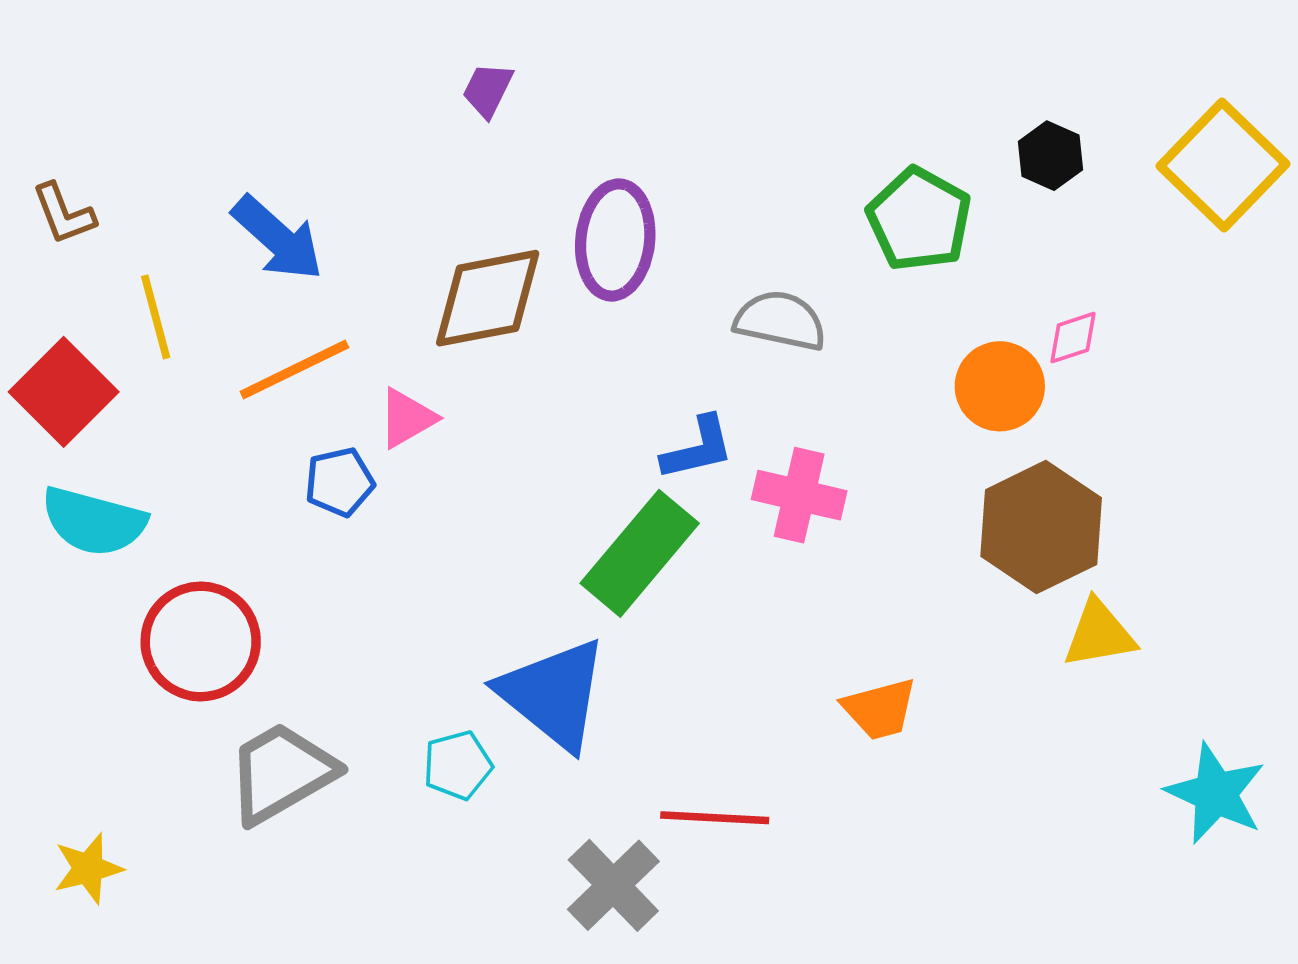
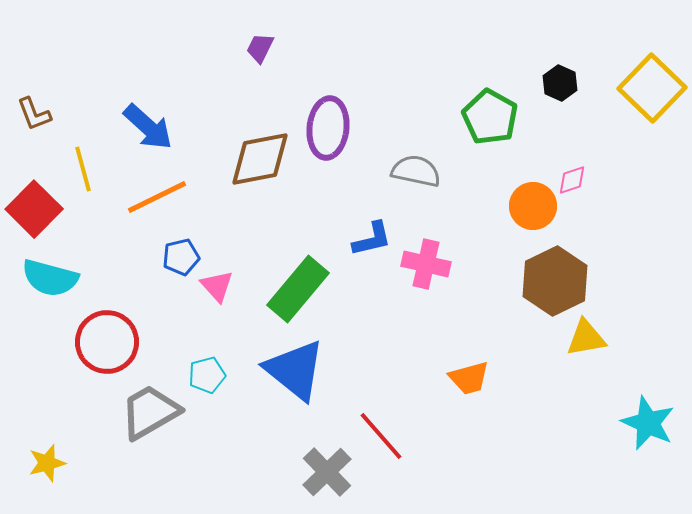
pink triangle: (407, 418) -> (217, 286), moved, turned -42
green rectangle: (640, 553) -> (298, 289), moved
cyan pentagon: (458, 765) -> (207, 375), moved
red line: (715, 818) -> (381, 436), turned 46

